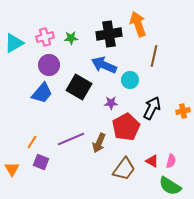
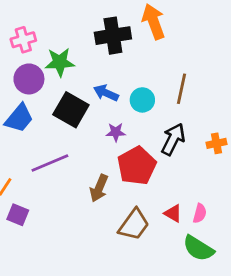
green star: (71, 38) -> (60, 62), moved, size x1.5
brown line: (154, 56) -> (182, 89), moved
blue arrow: (104, 65) -> (106, 93), moved, size x0.7
purple line: (71, 139) -> (50, 163), moved

